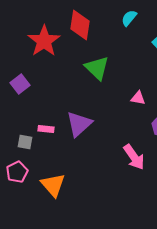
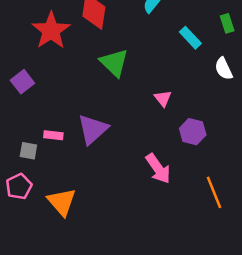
pink triangle: (138, 98) -> (163, 98), turned 42

